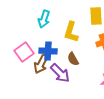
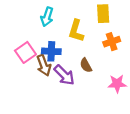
brown semicircle: (73, 59) -> (86, 65), moved
brown arrow: (41, 64) -> (44, 65), turned -48

